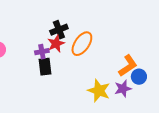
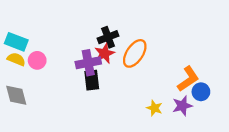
purple cross: (42, 52) -> (88, 63), size x1.5
yellow star: (99, 91) -> (154, 108), size x0.6

